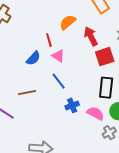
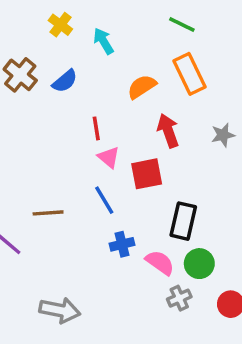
orange semicircle: (68, 22) -> (142, 87), moved
red square: (105, 57) -> (147, 174), moved
blue semicircle: (33, 58) -> (65, 81), moved

